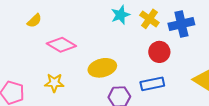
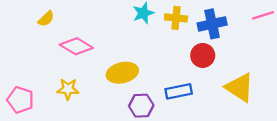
yellow cross: (149, 19) -> (176, 18), turned -30
red circle: (159, 52) -> (203, 55), moved

